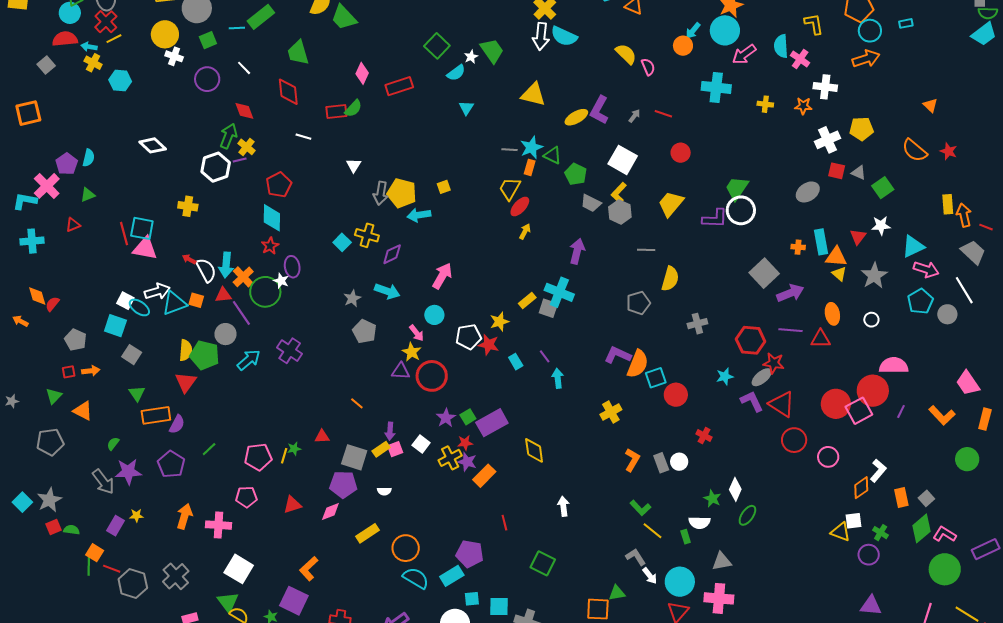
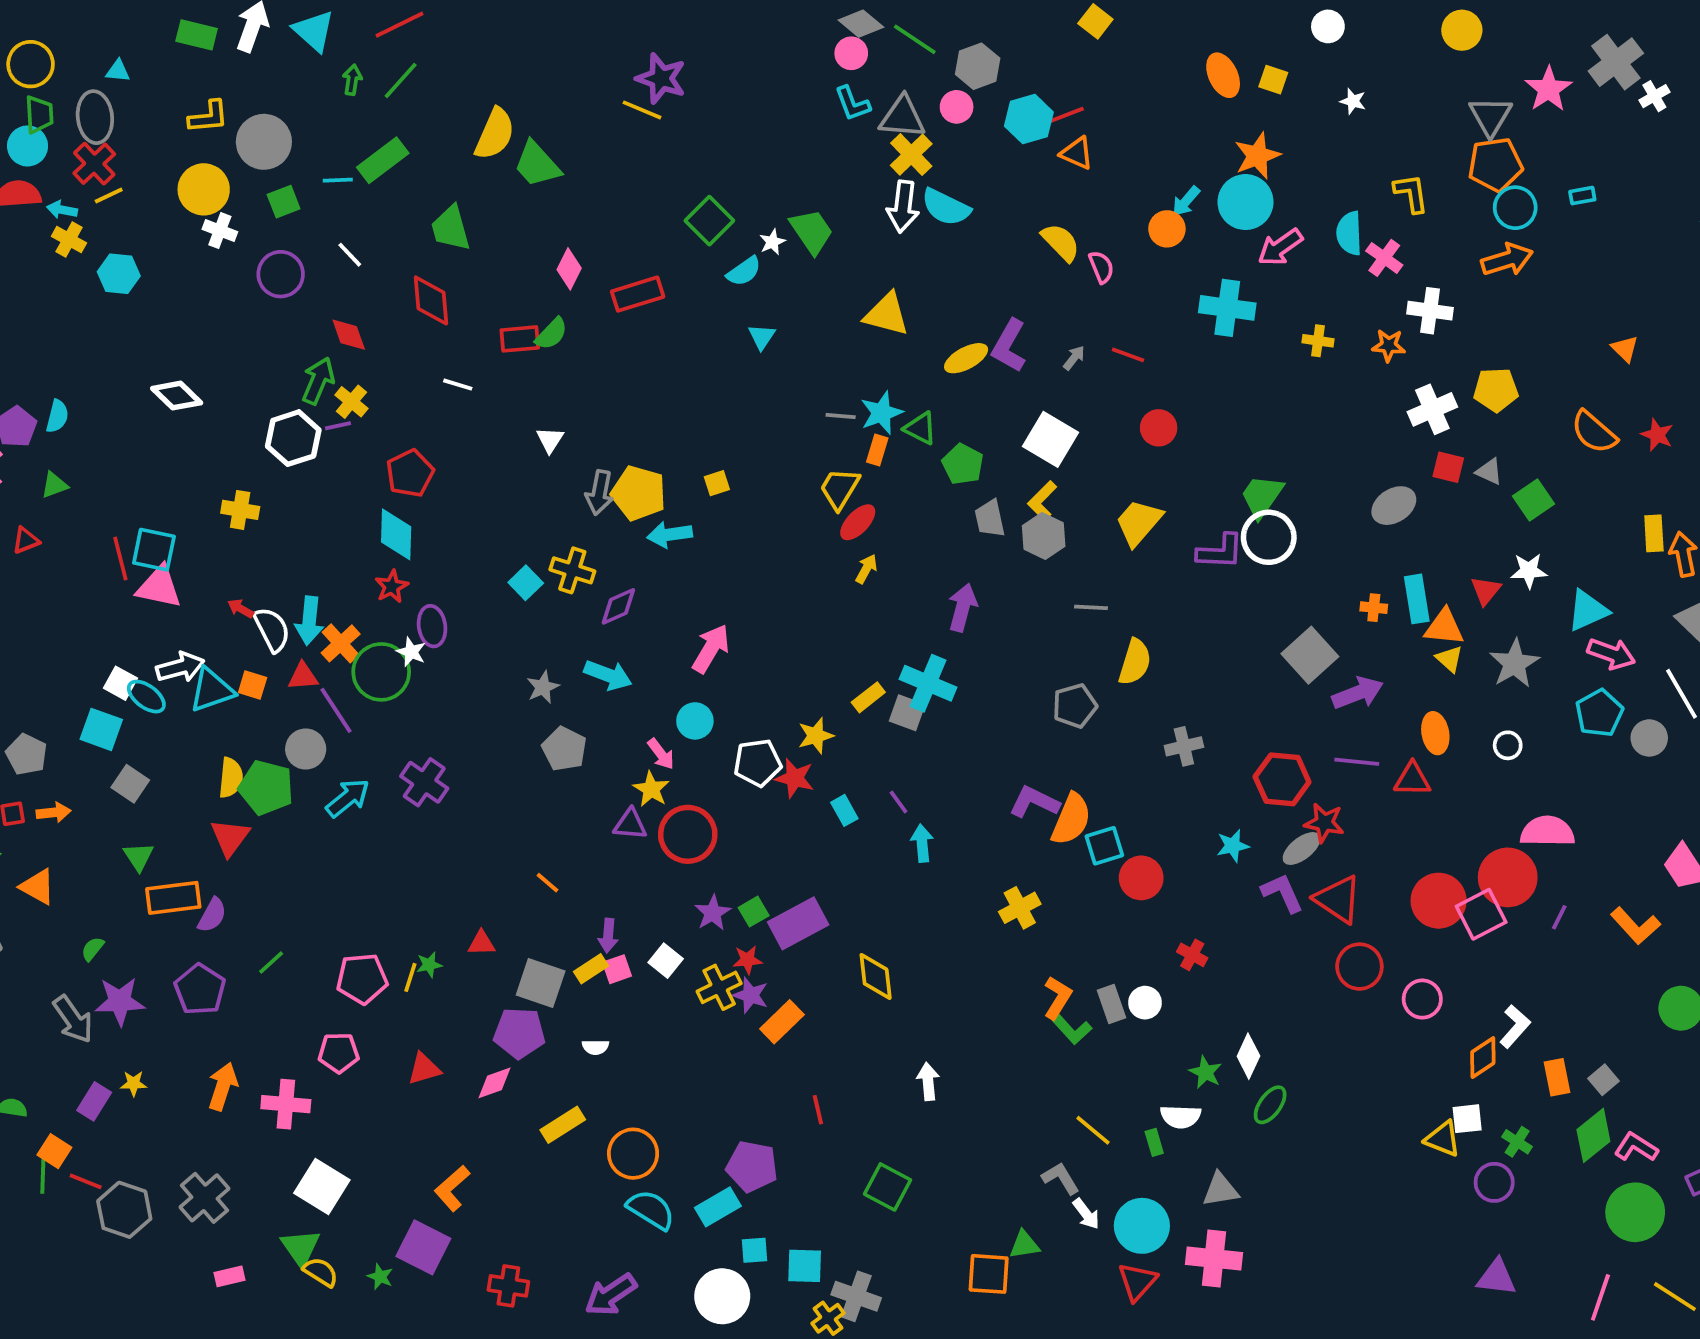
gray trapezoid: (591, 203) -> (990, 519), turned 50
green L-shape: (640, 508) -> (1072, 1029), moved

